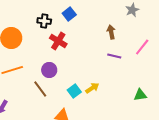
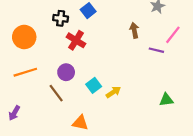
pink line: (142, 47) -> (173, 35), moved
purple line: (114, 56) -> (156, 50), moved
cyan square: (74, 91) -> (94, 85), moved

